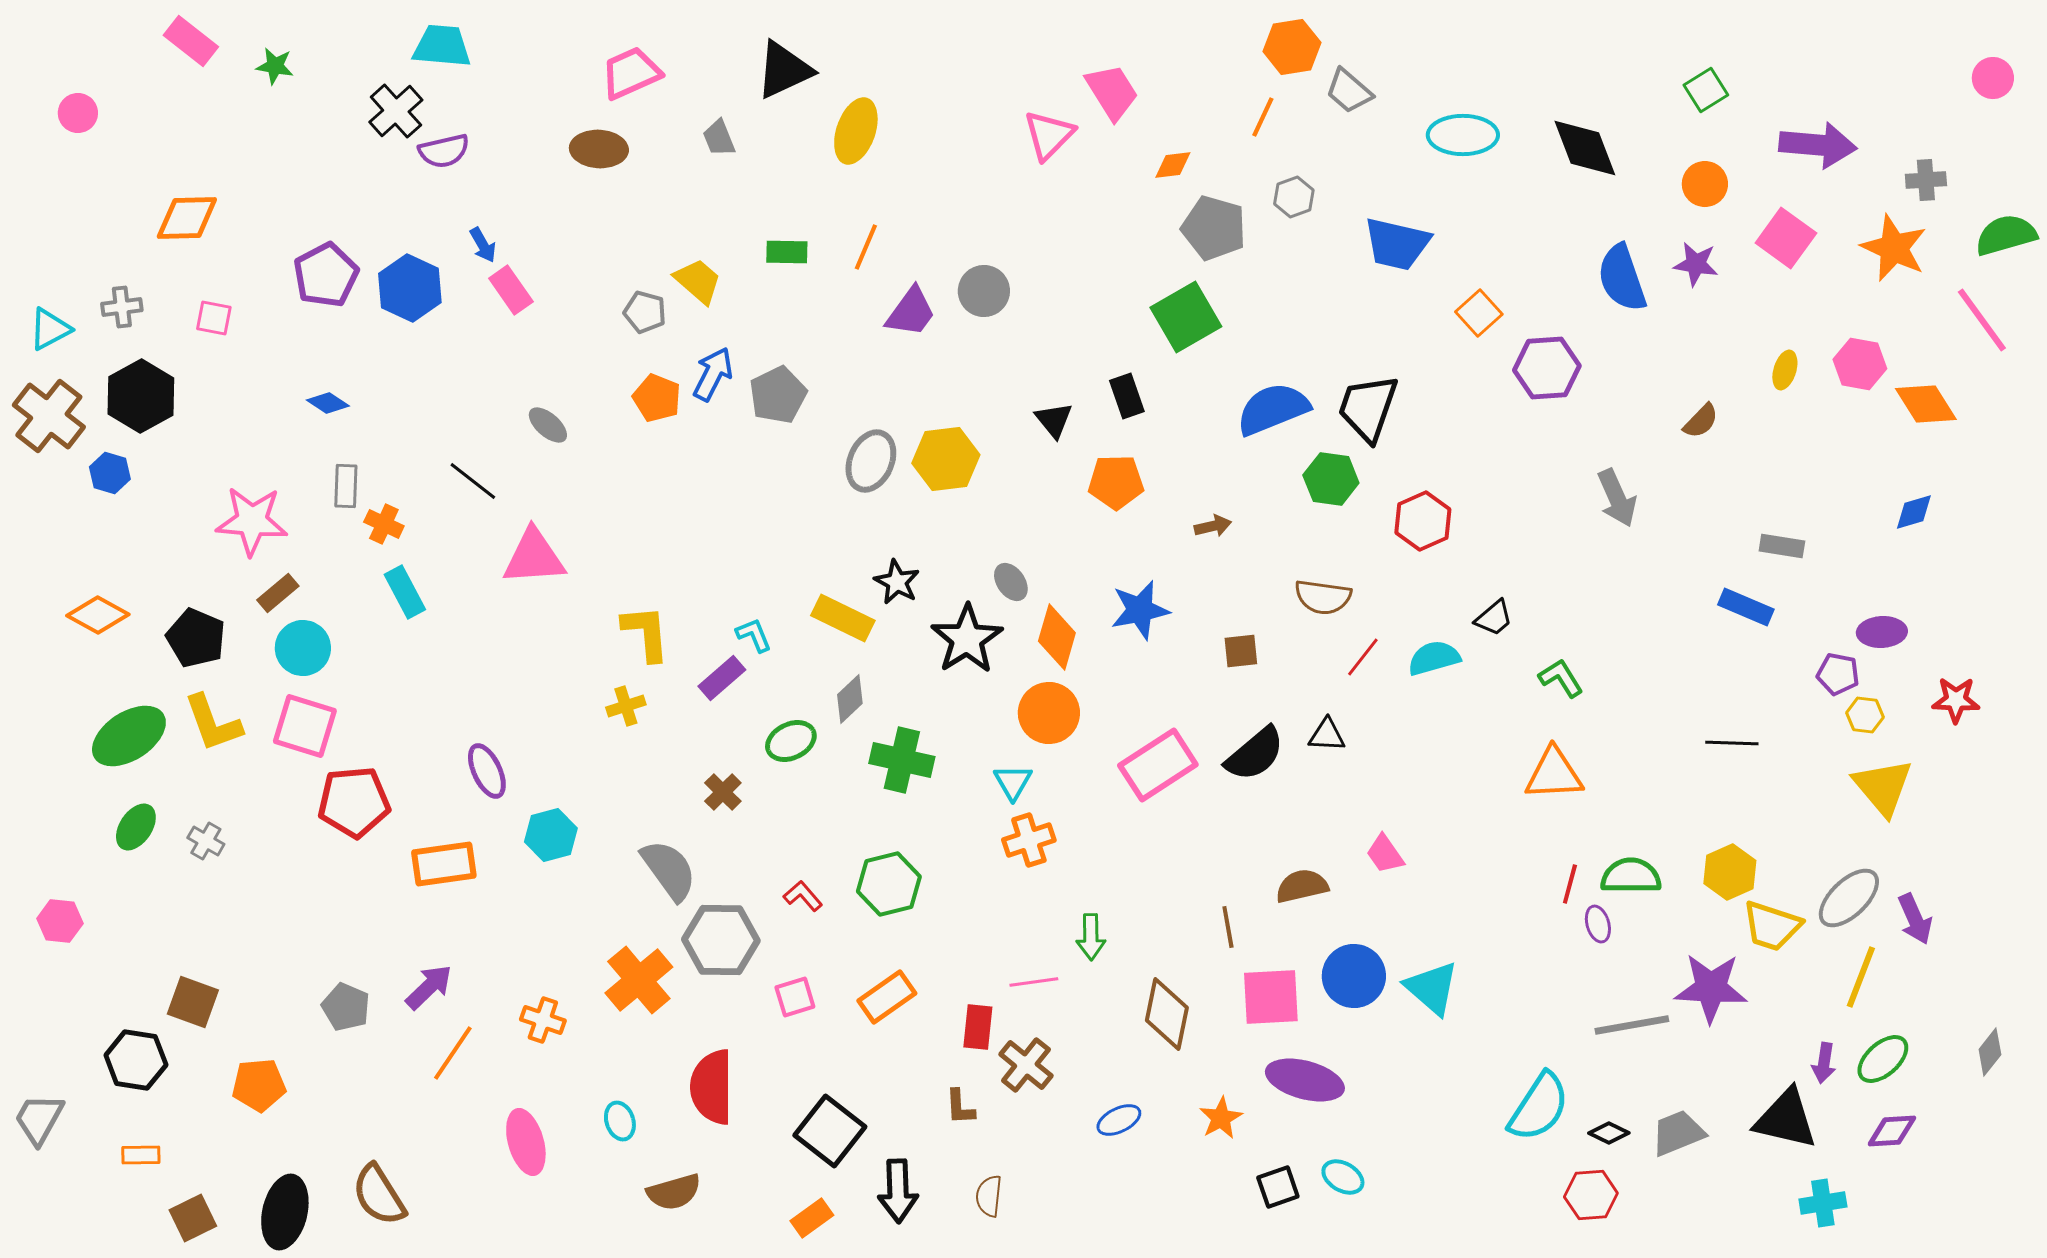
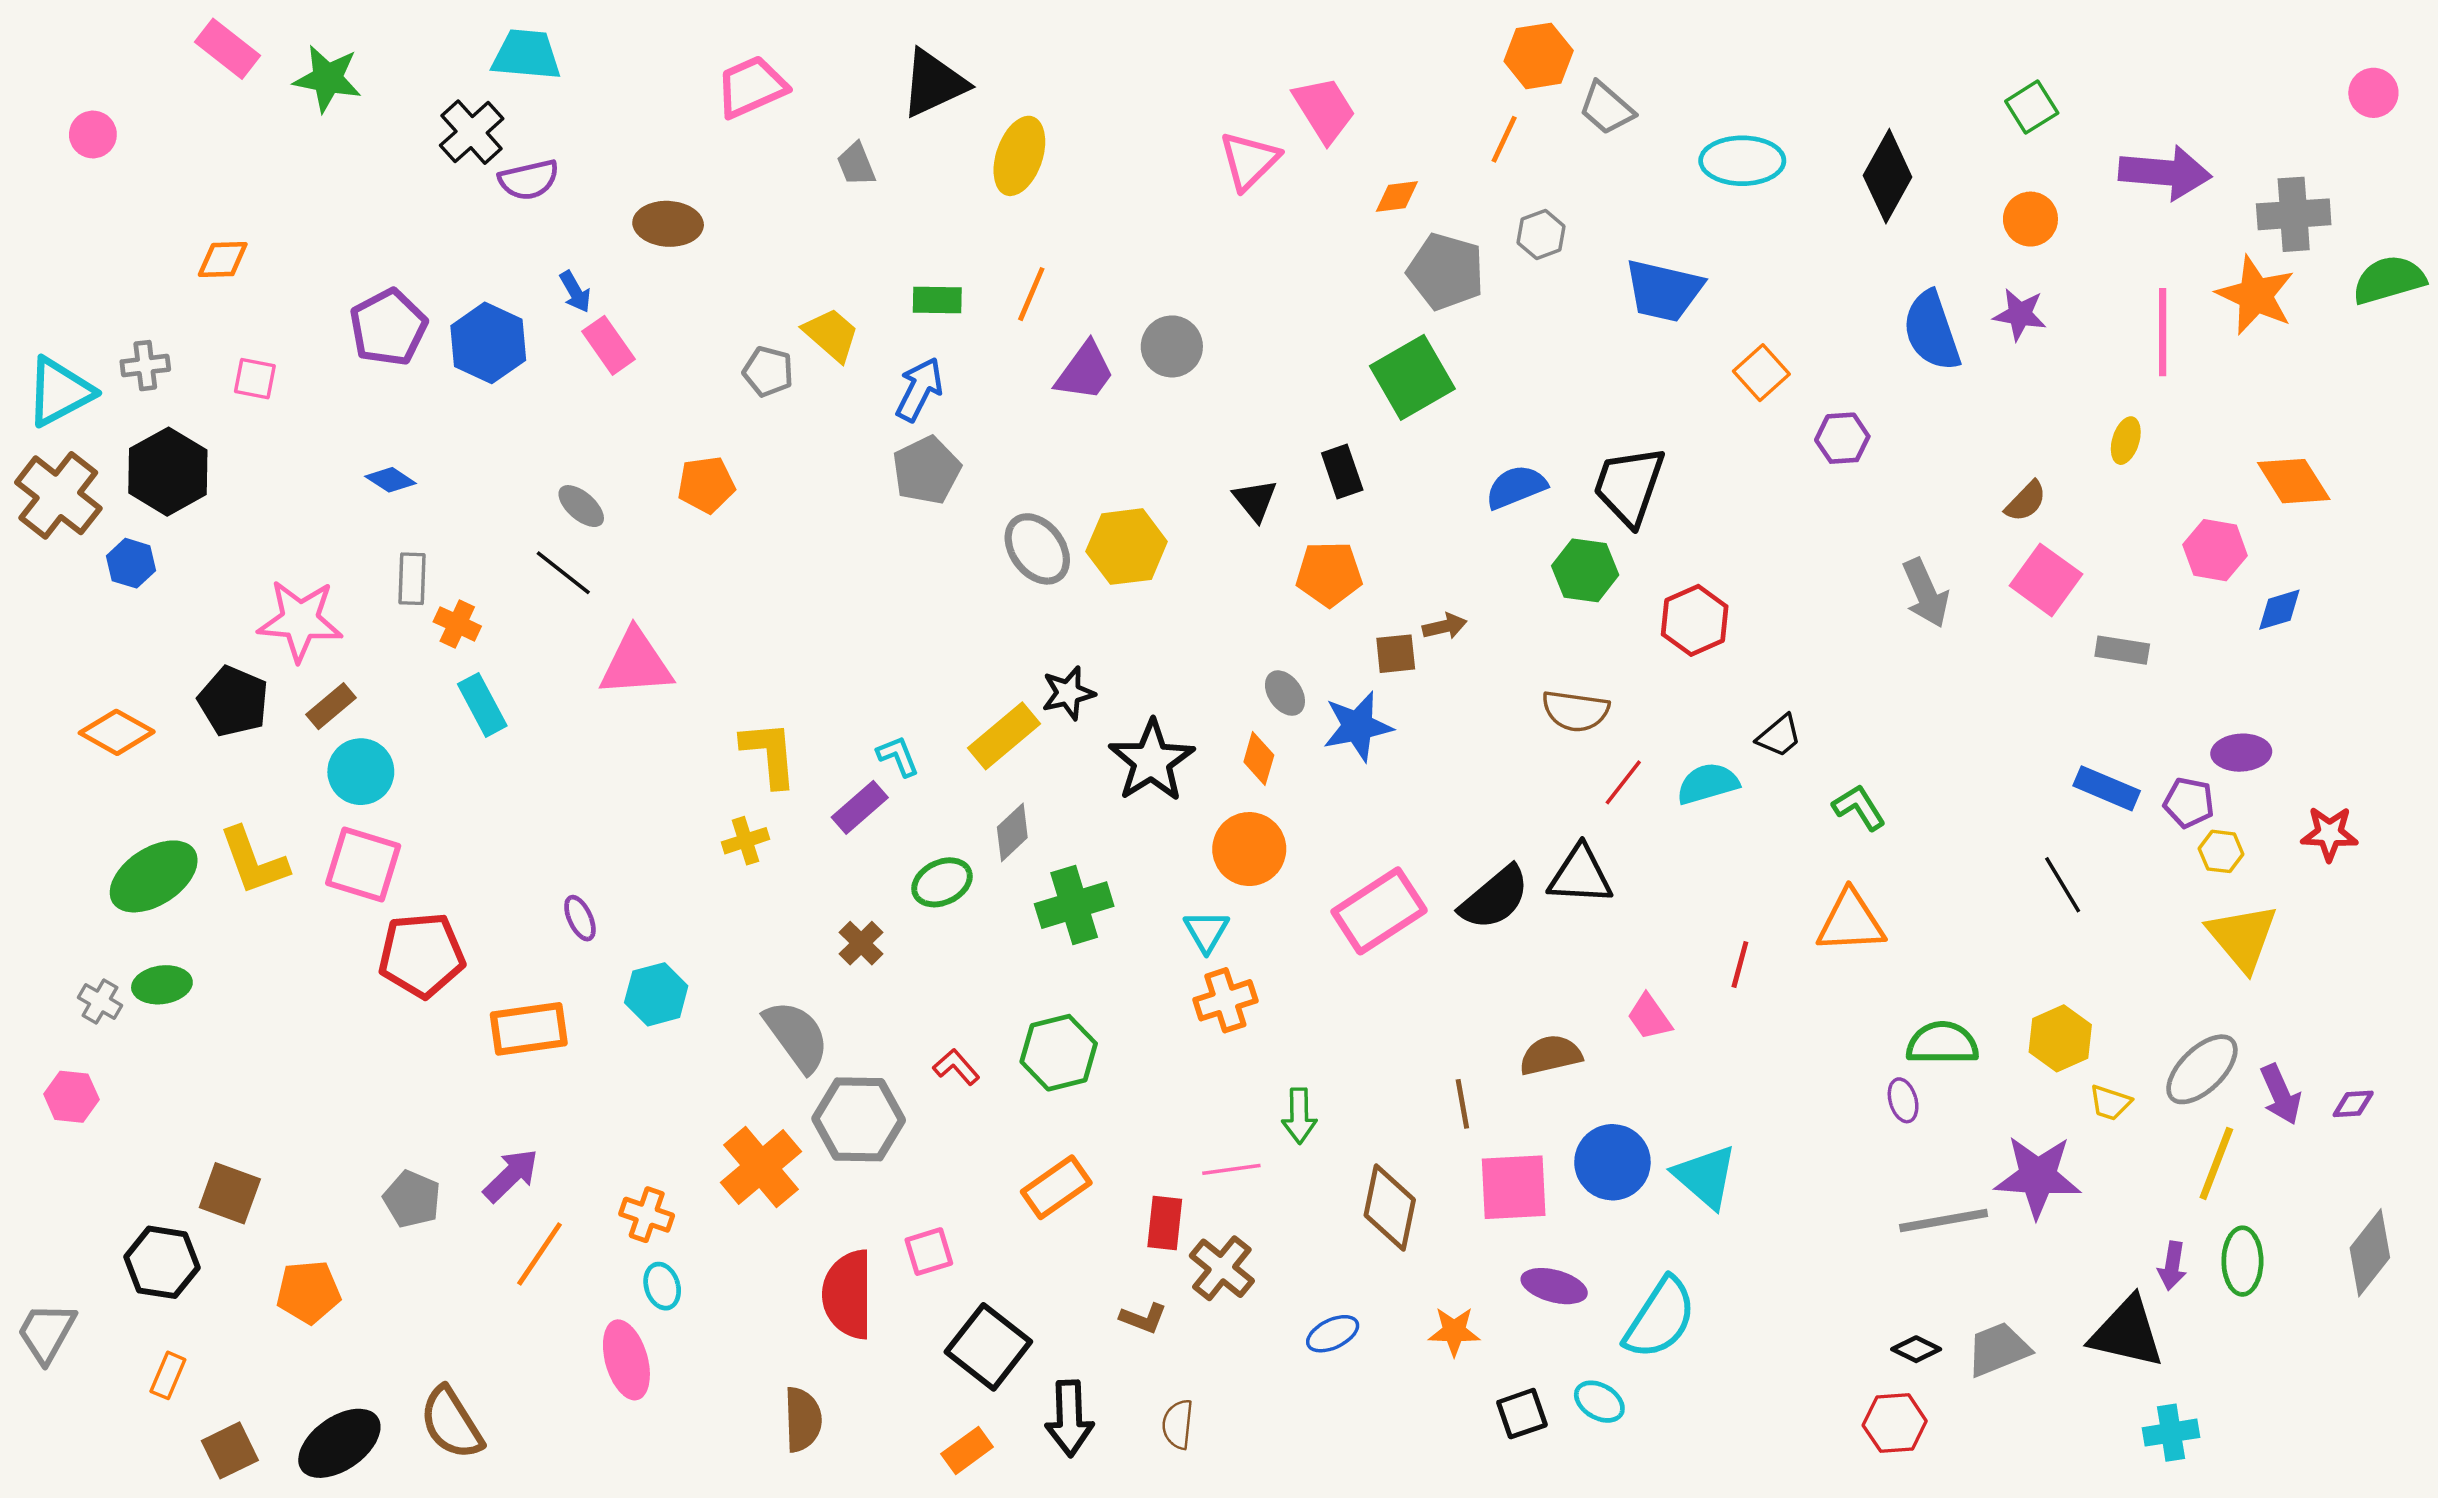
green star: (275, 66) -> (327, 79), size x1.5
black diamond: (1585, 148) -> (1888, 176), turned 50
brown ellipse: (599, 149) -> (668, 224), moved
gray cross: (1926, 180) -> (2294, 214), size x1.5
orange diamond: (187, 218) -> (223, 260), size x0.7
pink square: (1786, 238) -> (2046, 580), moved
pink line: (1982, 320) -> (2163, 332), moved, turned 36
cyan triangle: (50, 329) -> (60, 392), size x1.4
pink hexagon: (1860, 364) -> (2215, 550), moved
purple hexagon: (1547, 368) -> (1842, 438), size x0.7
blue arrow: (713, 374) -> (919, 389), moved
orange pentagon: (657, 398) -> (706, 485), moved, turned -30
blue semicircle: (1273, 409) -> (1516, 487), size x0.7
gray ellipse: (548, 425) -> (581, 506), moved
gray ellipse: (871, 461) -> (1037, 549), turned -60
black star: (897, 582) -> (1068, 693), turned 30
gray ellipse: (1011, 582) -> (1285, 693), moved
blue rectangle: (1746, 607) -> (2107, 788), moved
yellow rectangle: (843, 618) -> (1004, 736), turned -66
orange diamond: (1057, 637) -> (1259, 759), size x0.7
black pentagon: (196, 638) -> (233, 701), moved
brown square: (1241, 651) -> (1396, 654), moved
black triangle: (1327, 735) -> (1580, 875), size x1.5
black line: (1732, 743) -> (2063, 885), turned 57
green cross: (902, 760) -> (1074, 905), turned -30
purple ellipse: (487, 771) -> (580, 918), size x0.7
green ellipse: (136, 827) -> (162, 985), turned 48
gray cross: (206, 841) -> (100, 1001), moved
red line: (1570, 884) -> (1740, 965), moved
yellow trapezoid: (1772, 926) -> (2110, 1103), size x0.6
pink square: (795, 997) -> (929, 1252), moved
gray diamond: (1990, 1052) -> (2370, 1253), size x1.5
green ellipse: (1883, 1059) -> (2242, 1261), turned -48
purple ellipse: (1305, 1080) -> (1554, 1286), size x0.7
brown L-shape: (960, 1107) -> (1143, 1318), turned -66
cyan semicircle: (1539, 1107) -> (1660, 1318), moved
orange star: (1221, 1118) -> (1454, 1331), turned 30
cyan ellipse: (620, 1121) -> (662, 1286), moved
purple diamond: (1892, 1131) -> (2353, 1104), moved, size x0.7
orange rectangle: (141, 1155) -> (168, 1375), turned -66
brown semicircle: (674, 1192) -> (803, 1419), turned -76
black ellipse: (285, 1212) -> (339, 1443), turned 42

